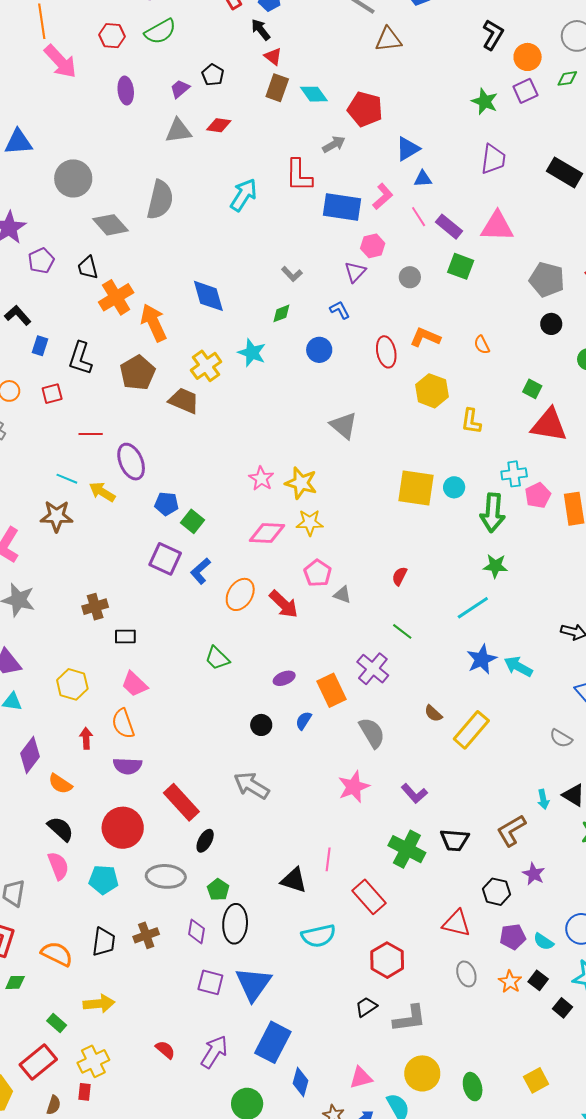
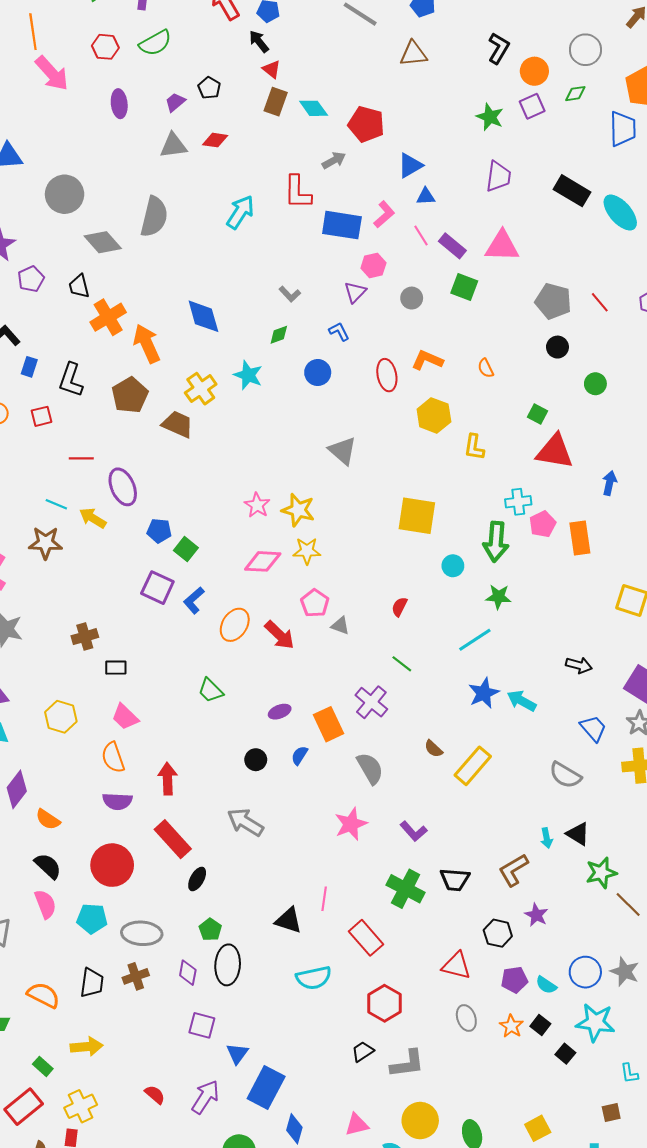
brown triangle: (388, 39) -> (413, 54), moved
cyan circle: (454, 487) -> (453, 566), moved
red arrow: (86, 738) -> (168, 779), moved, size x1.4
gray semicircle: (561, 738) -> (565, 775), size x1.4
gray ellipse: (166, 876) -> (142, 933), moved
blue triangle: (253, 984) -> (237, 1054), moved, size x0.6

